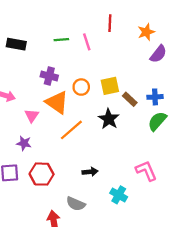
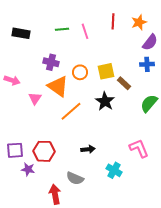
red line: (110, 23) -> (113, 21), moved
blue cross: (155, 97) -> (147, 64), moved
purple star: (24, 143) -> (28, 169), moved

